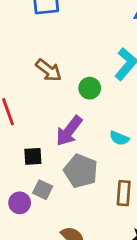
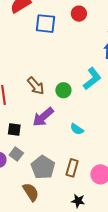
brown arrow: (49, 70) -> (36, 86), moved
gray pentagon: (81, 171) -> (43, 167), moved

